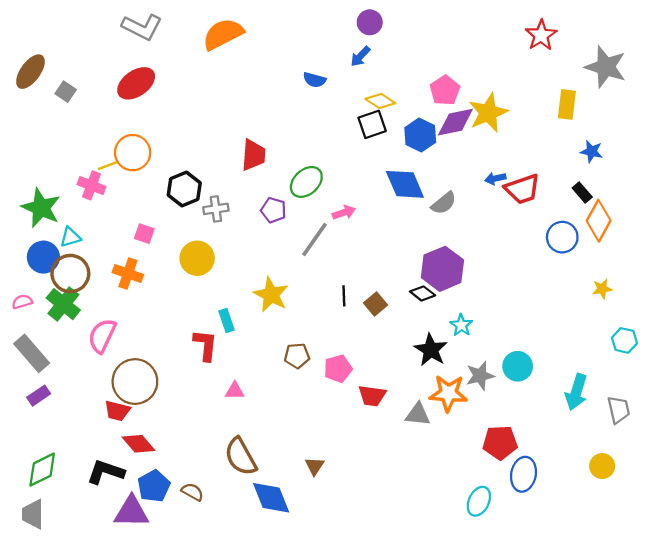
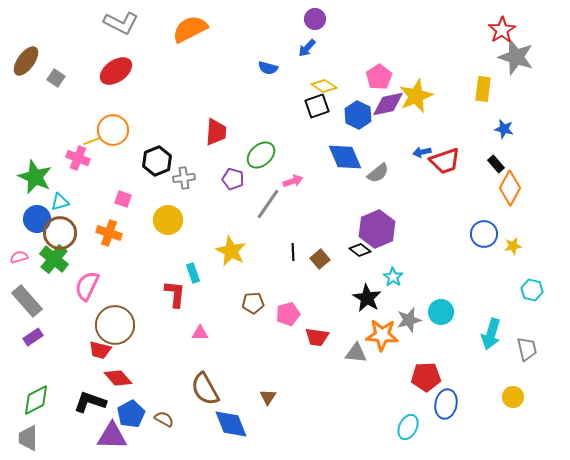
red star: (541, 35) -> (502, 30), moved
blue circle: (562, 237) -> (484, 234), moved

